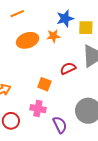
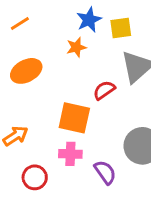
orange ellipse: (28, 40) -> (26, 71), moved
orange square: (44, 84) -> (74, 118), size x1.6

